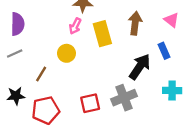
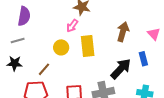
yellow rectangle: (102, 34) -> (88, 46), moved
brown line: (41, 74) -> (44, 69), moved
black star: (16, 96) -> (15, 63), moved

